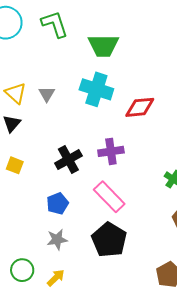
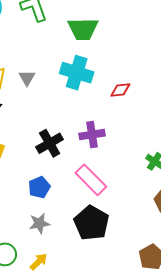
red diamond: (140, 107) -> (120, 90), size x0.7

